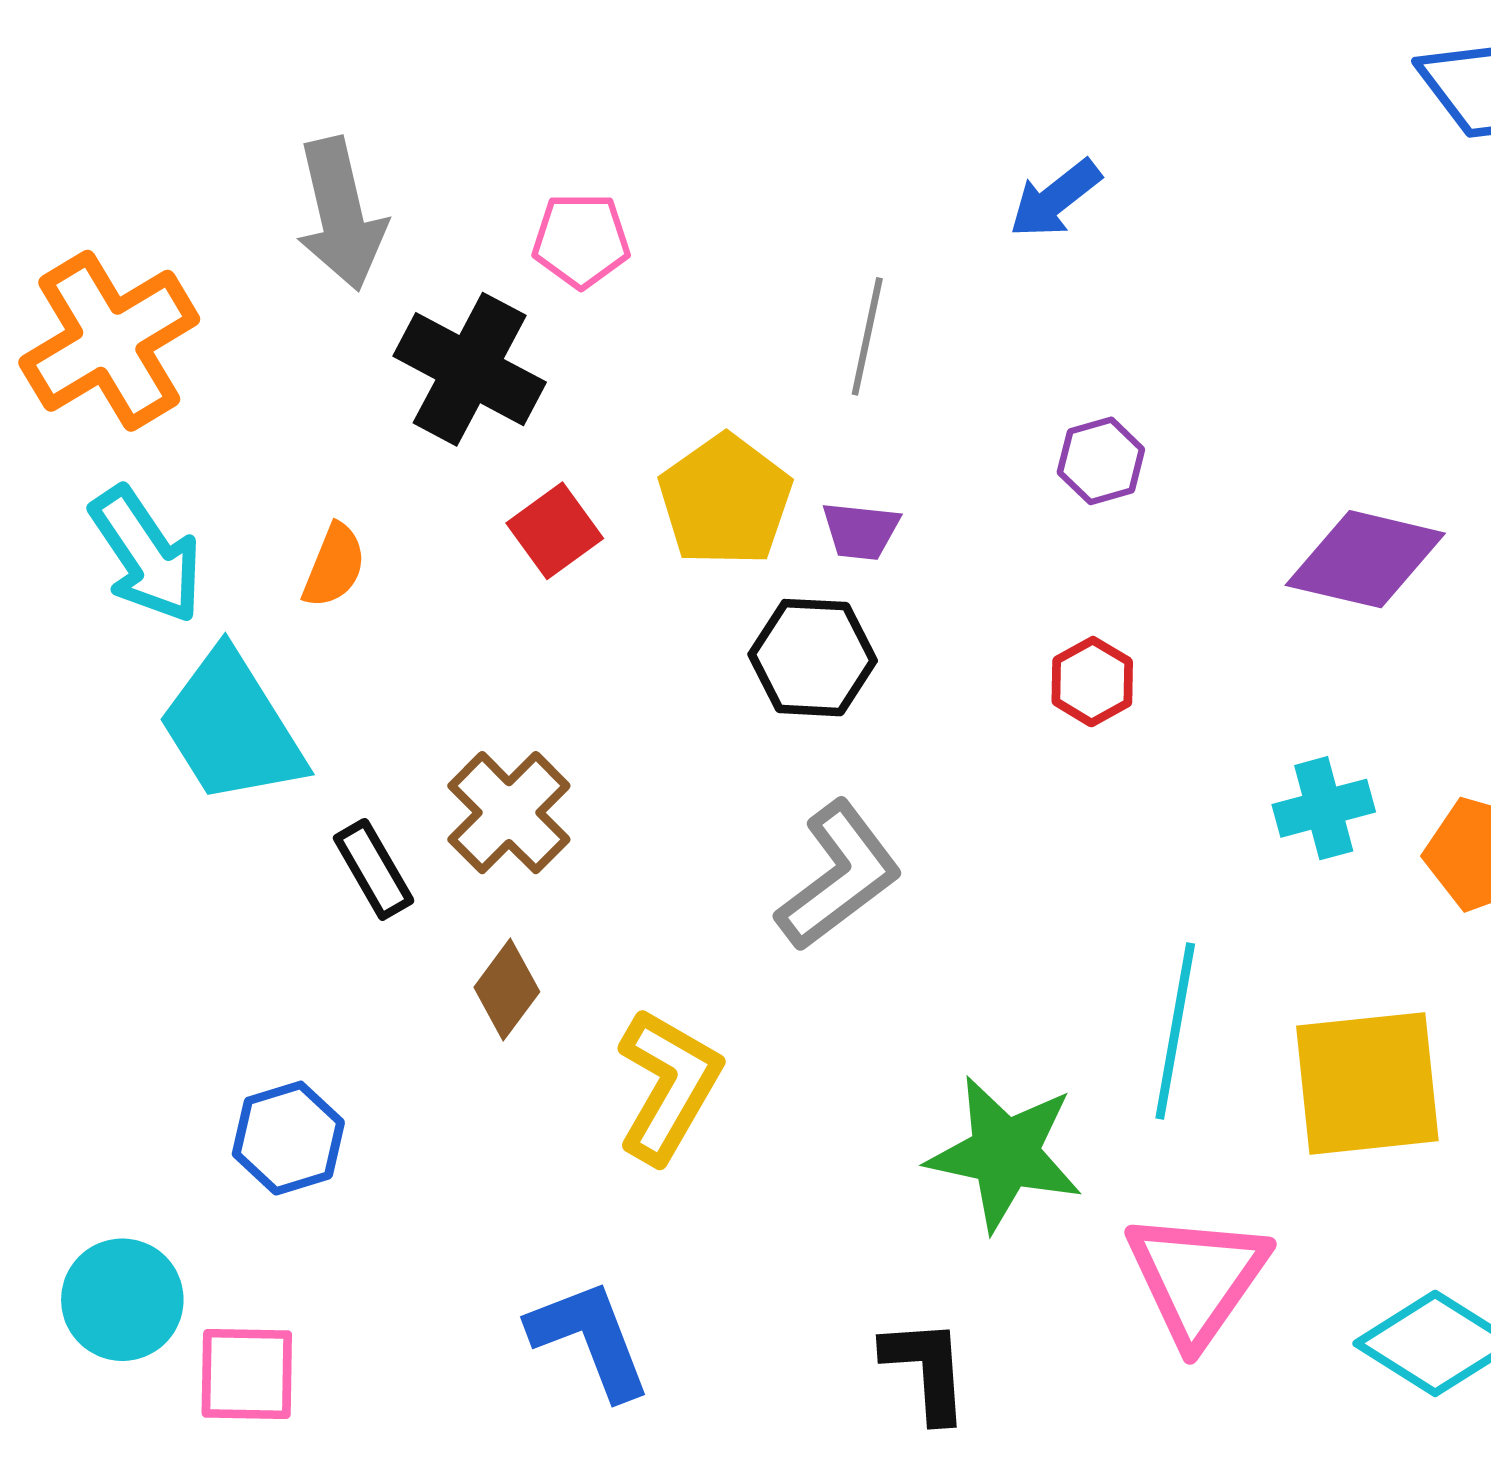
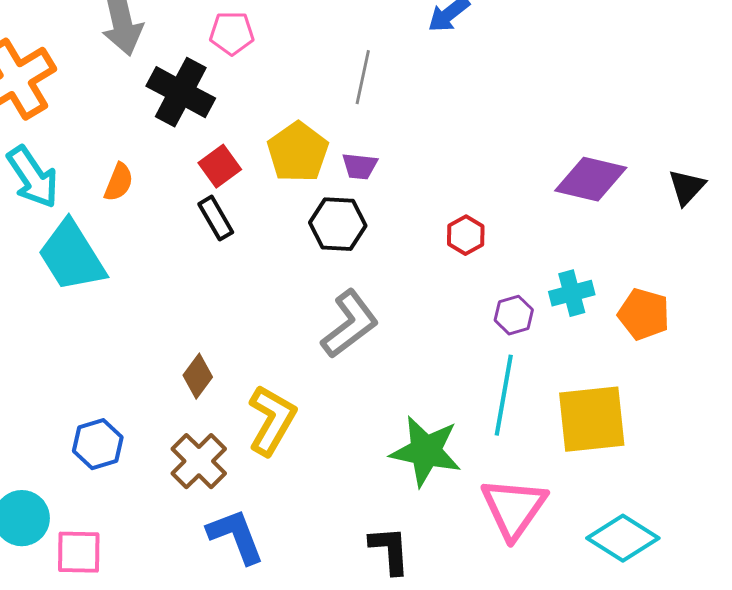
purple hexagon: (1101, 461) -> (514, 315), moved
brown cross: (509, 813) -> (199, 461), moved
black rectangle: (374, 869) -> (216, 218), moved

